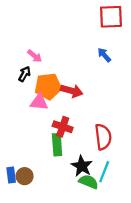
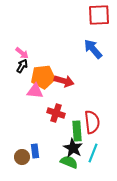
blue arrow: (104, 55) -> (93, 49), size x1.5
pink arrow: (35, 56) -> (22, 53), moved
green rectangle: (57, 145) -> (77, 131), moved
blue rectangle: (11, 175) -> (35, 151), moved
green semicircle: (89, 182) -> (69, 162), moved

